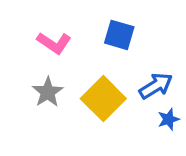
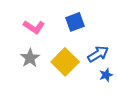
blue square: (119, 35) -> (75, 22), turned -36

